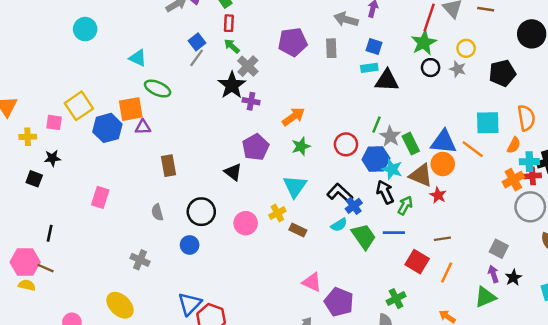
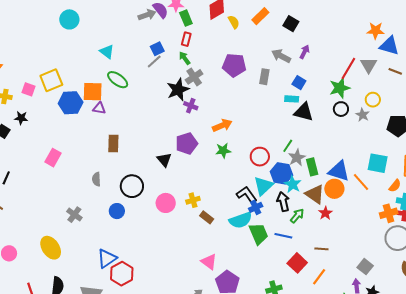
cyan triangle: (295, 186) -> (263, 186), moved
cyan semicircle: (339, 225) -> (241, 220), size x1.6

